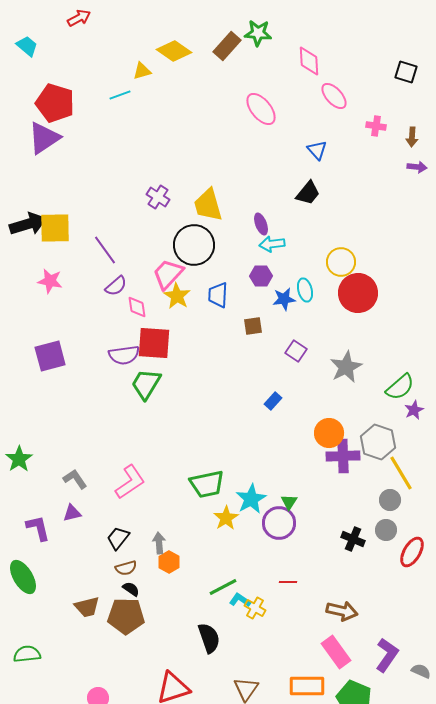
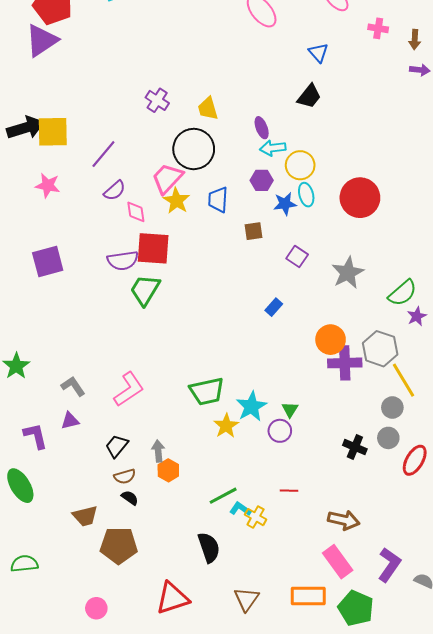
yellow trapezoid: (208, 205) -> (208, 108), size x0.7
purple line: (105, 250) -> (103, 154), turned 76
yellow circle: (341, 262) -> (300, 165), moved
purple circle: (279, 523) -> (280, 431), size x0.7
brown pentagon: (126, 616) -> (119, 545), moved

